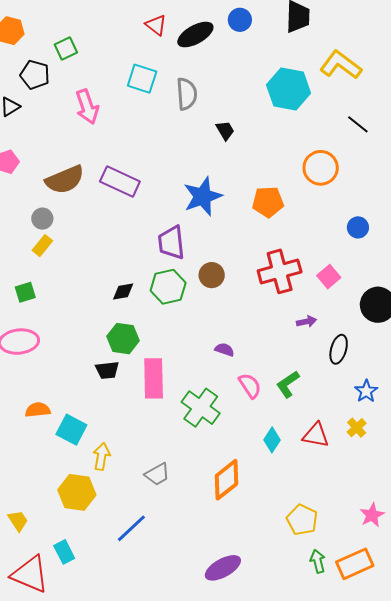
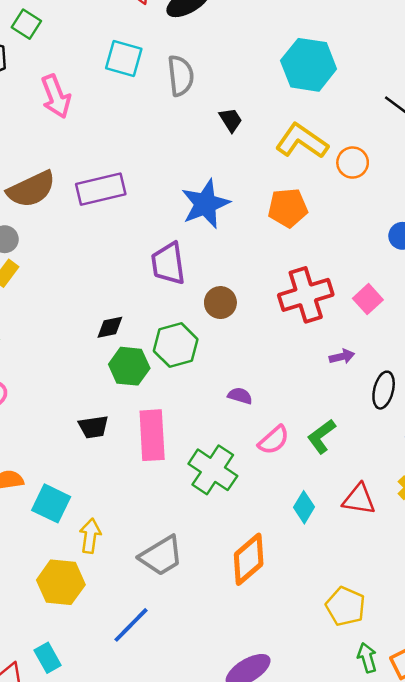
green square: (66, 49) -> (26, 24), turned -30
yellow L-shape: (341, 65) -> (302, 141), moved
orange circle: (321, 168) -> (353, 163), size x0.7
purple rectangle: (120, 182) -> (101, 189), turned -36
green hexagon: (168, 287) -> (176, 345), moved
green hexagon: (123, 339) -> (129, 366), moved
pink semicircle: (250, 386) -> (274, 440), turned 84
gray trapezoid: (157, 474) -> (161, 556), size x1.4

